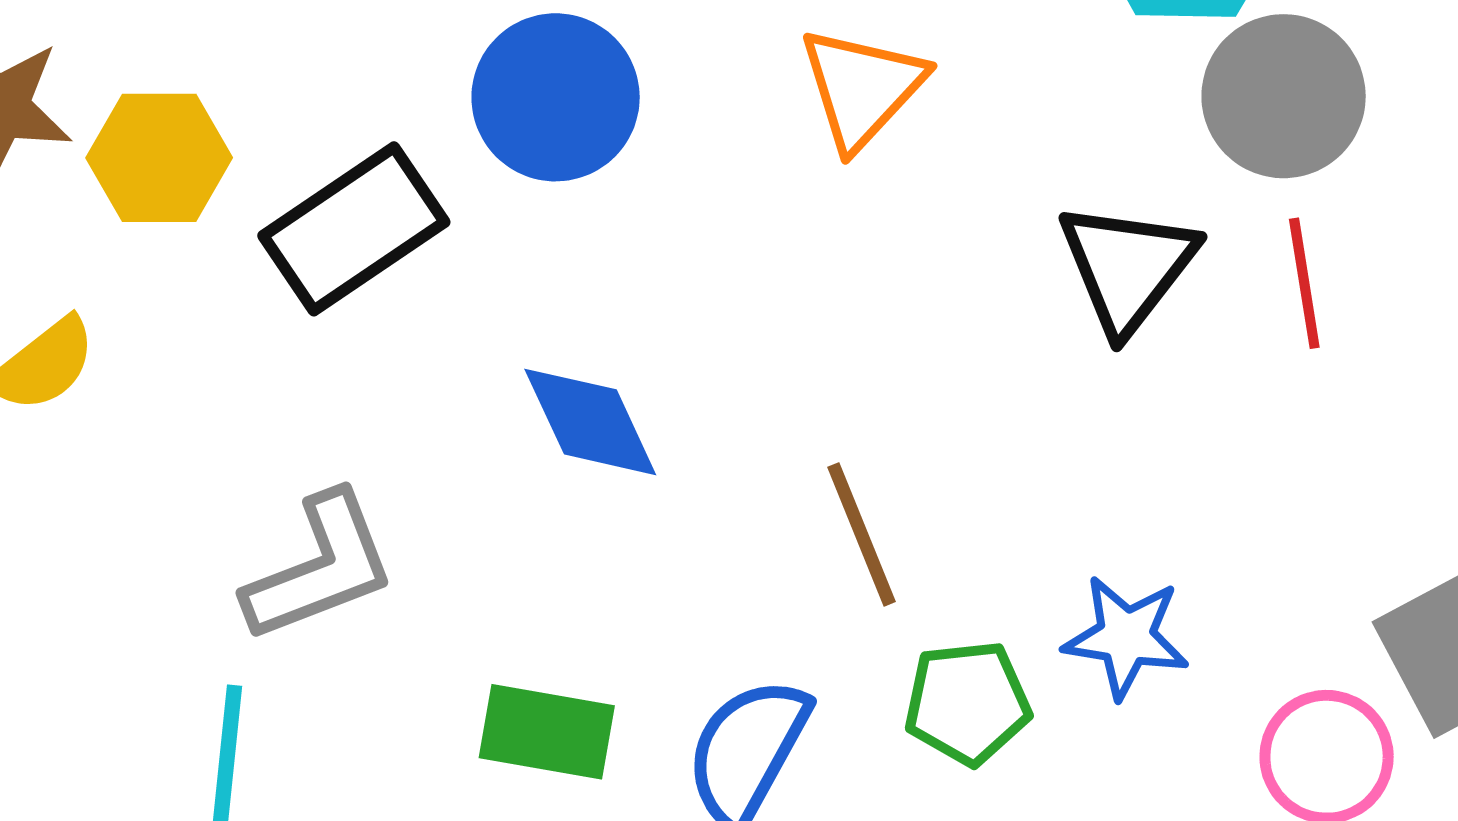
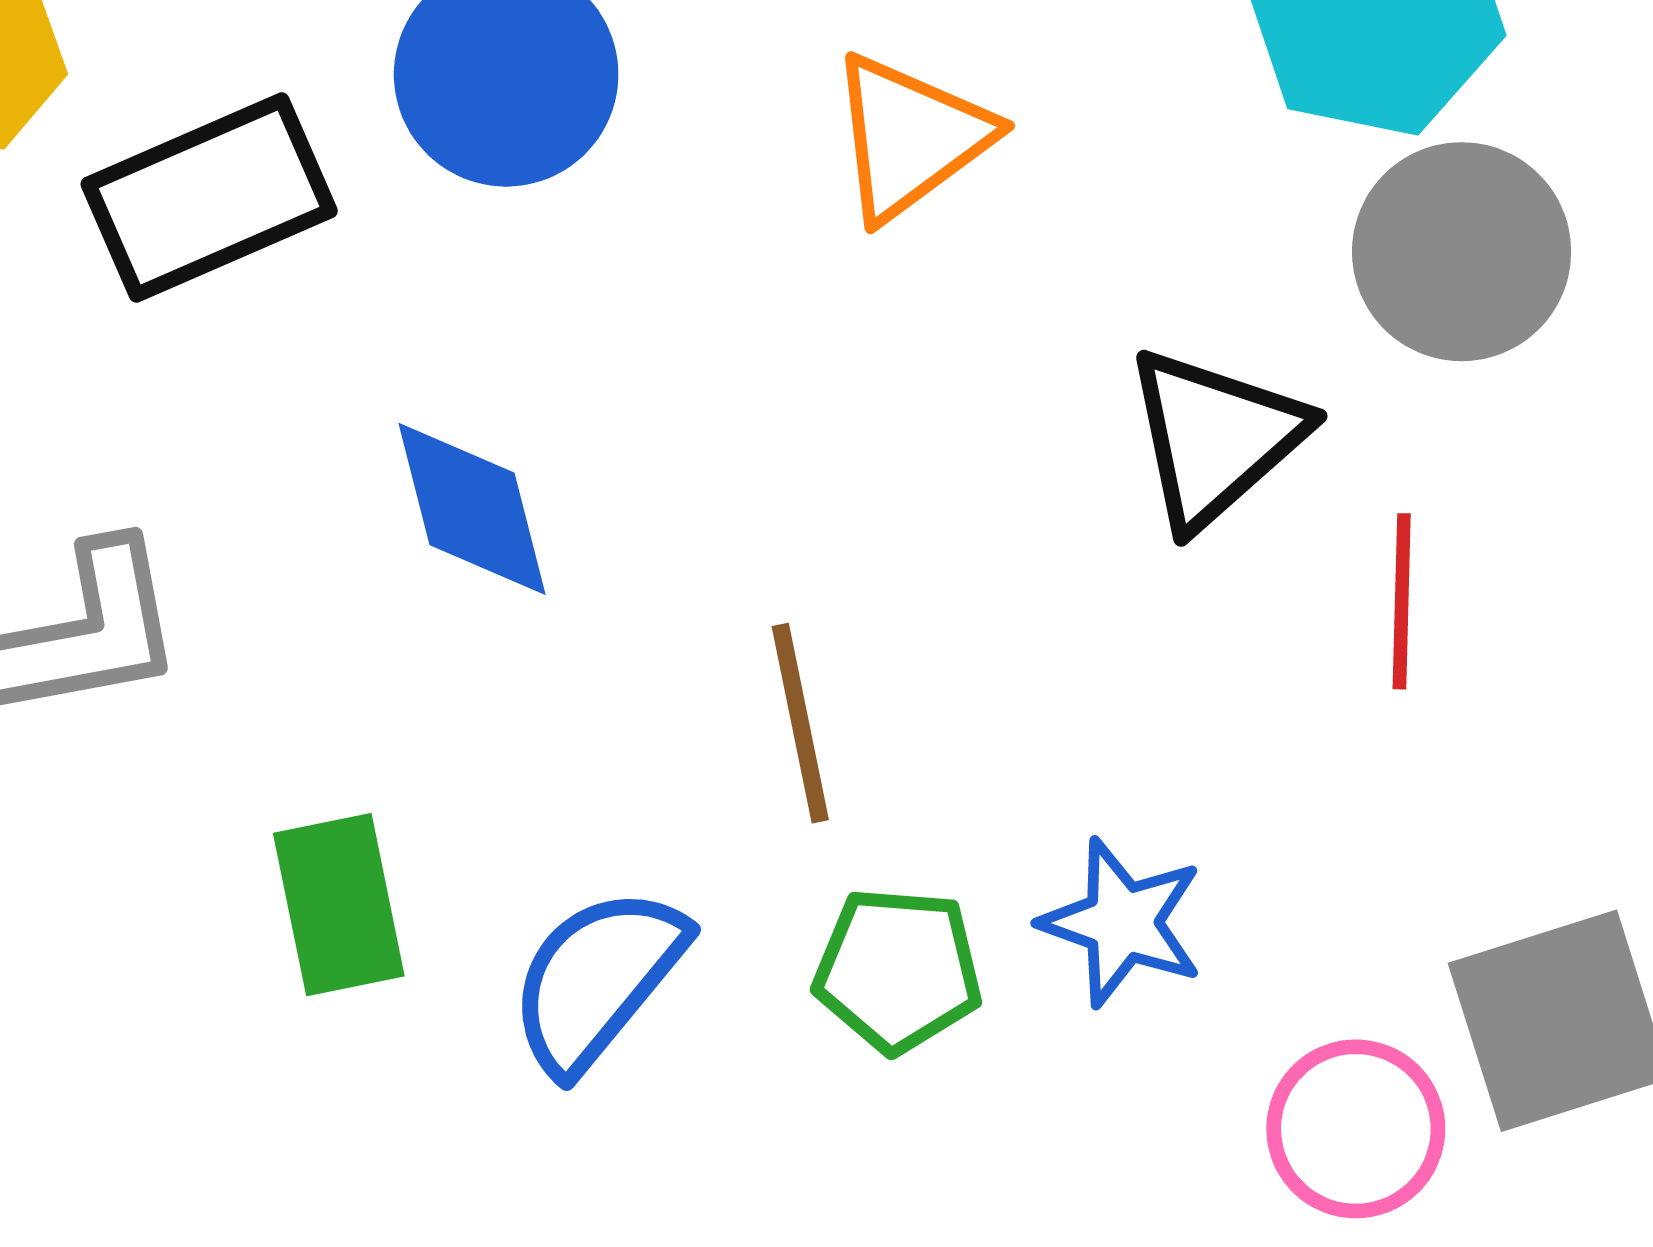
red line: (1304, 283) -> (1402, 601), moved
green rectangle: (547, 732) -> (339, 905), turned 58

